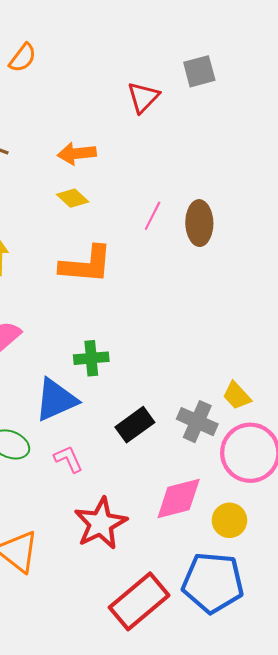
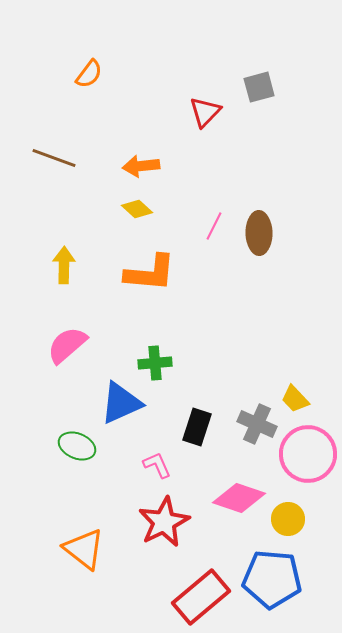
black rectangle: (135, 425) -> (197, 427), turned -36
pink L-shape: (68, 459) -> (157, 465), moved
pink diamond: (179, 498) -> (239, 498), turned 33

